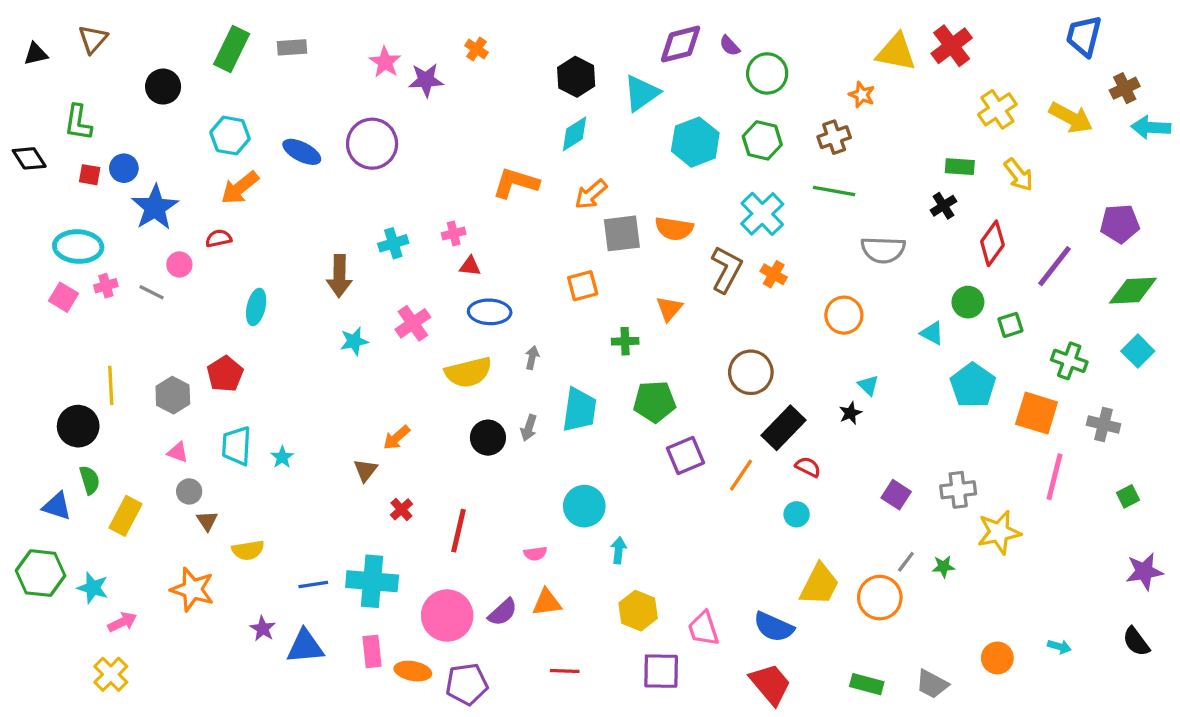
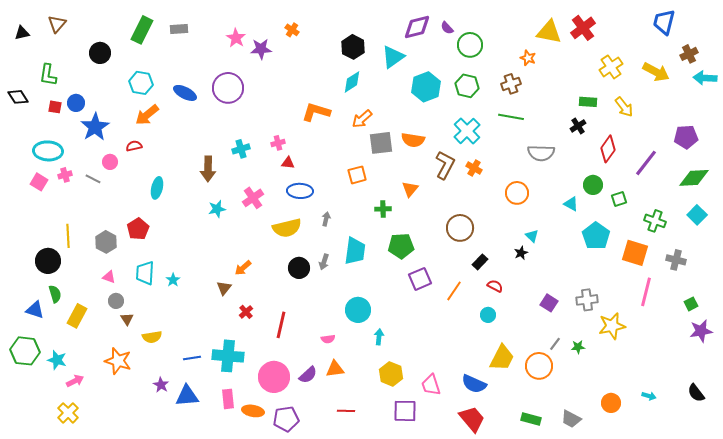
black rectangle: (783, 428) -> (480, 262), size x0.6
purple star: (1144, 571) -> (701, 331), moved

